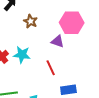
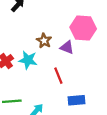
brown star: (30, 21) -> (44, 41), moved

